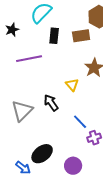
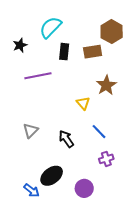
black arrow: (51, 103) -> (66, 139), moved
gray triangle: (22, 111) -> (31, 130), size x0.7
blue line: (80, 122) -> (99, 132), moved

